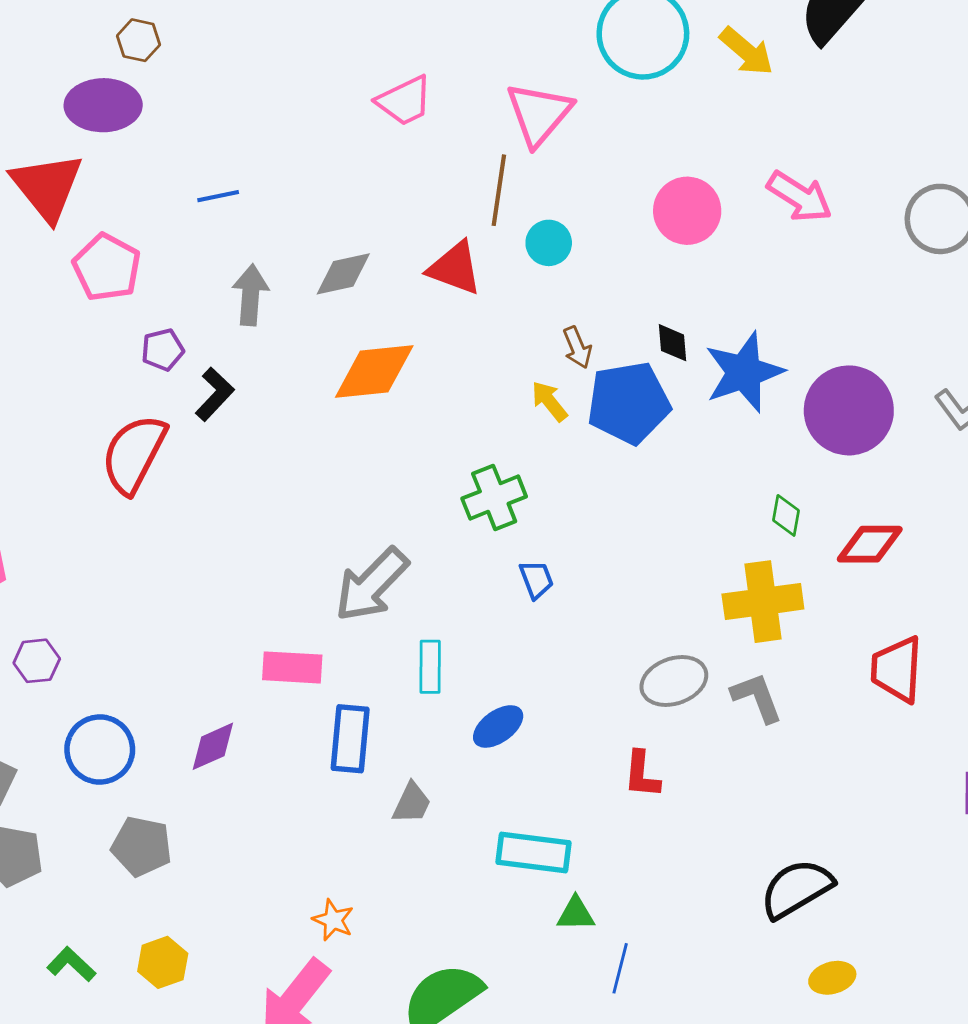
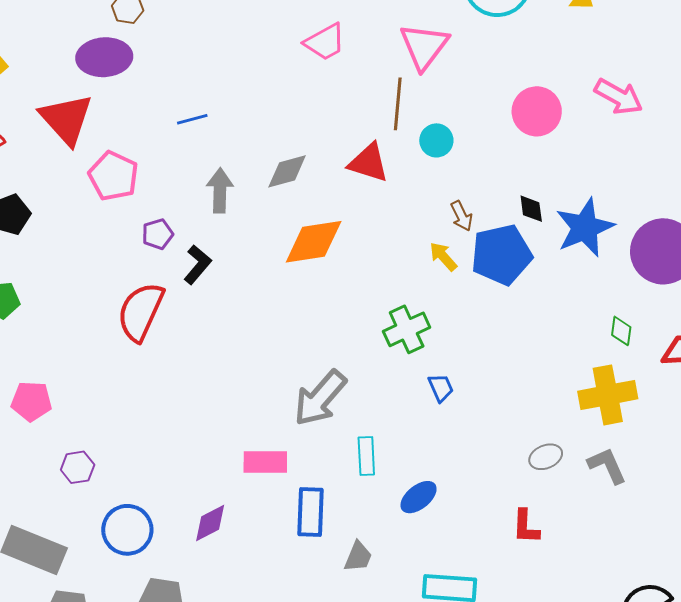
gray ellipse: (674, 681) -> (546, 457), size x0.7

